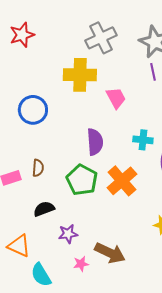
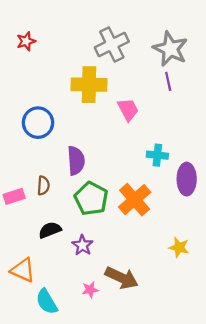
red star: (22, 35) -> (26, 41), size x0.7
purple semicircle: (95, 142) -> (76, 161), moved
purple star: (68, 234) -> (82, 245), moved, turned -30

